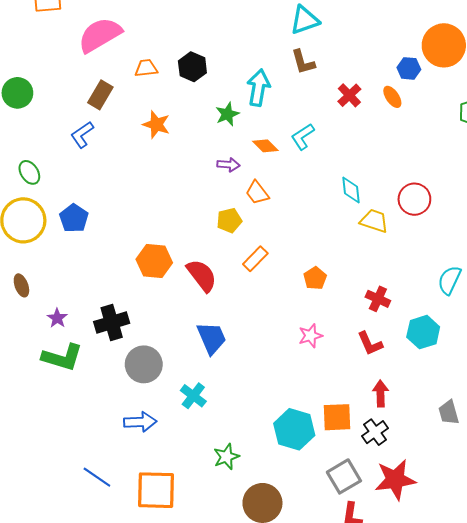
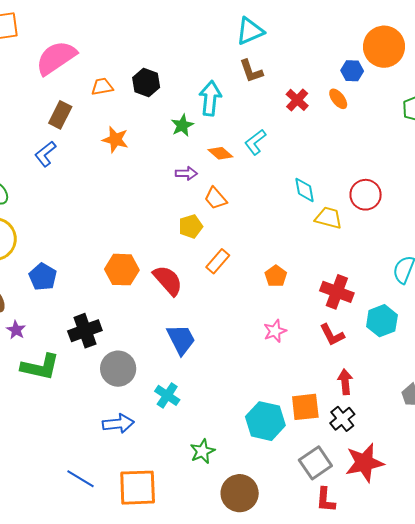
blue pentagon: (74, 218) -> (43, 277), moved
red cross: (378, 299) -> (337, 292), size x1.4
purple star: (57, 318) -> (16, 330), moved

